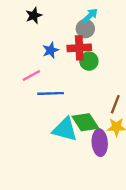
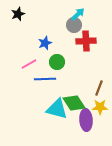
black star: (34, 15) -> (18, 14), moved
red cross: (79, 48) -> (86, 41), moved
green circle: (89, 61) -> (57, 62), moved

